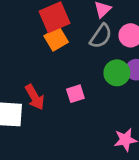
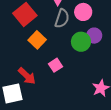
orange square: (56, 39) -> (37, 40), moved

